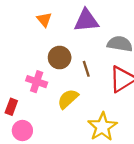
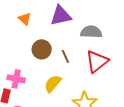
pink cross: (37, 82) -> (16, 79), moved

